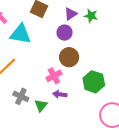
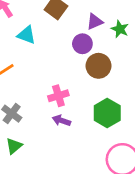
cyan triangle: (20, 34) -> (26, 35), size x0.7
brown circle: (69, 57) -> (99, 66), moved
green triangle: (41, 105) -> (14, 146), moved

